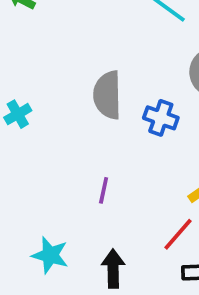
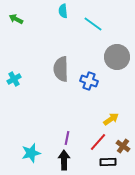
purple line: (104, 190) -> (67, 138), moved
cyan star: (50, 255) -> (31, 153), turned -30

